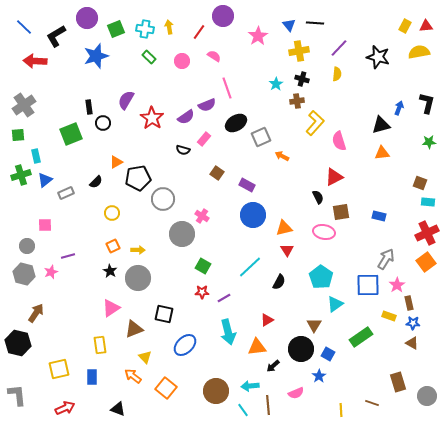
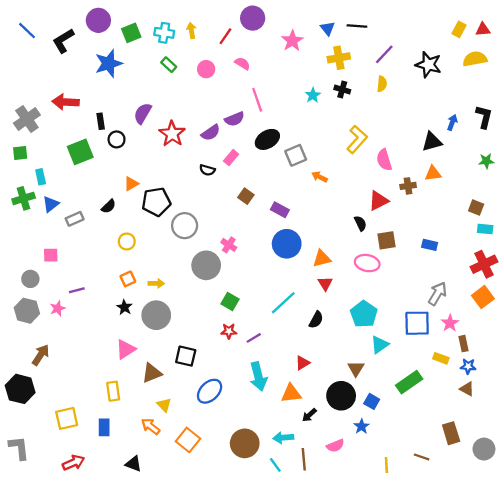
red arrow: (35, 61) -> (66, 102), moved
brown cross: (297, 101) -> (408, 186), moved

